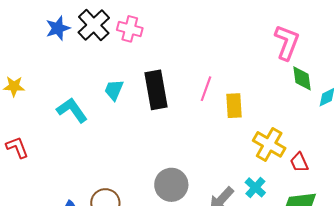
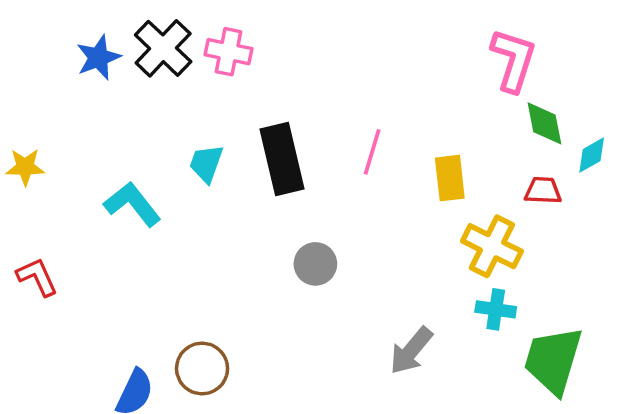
yellow rectangle: (234, 106) -> (450, 178), moved
red trapezoid: (299, 162) -> (543, 191), moved, turned 120
gray circle: (171, 185) -> (315, 264), moved, size x0.7
cyan cross: (255, 187) -> (496, 309), moved, turned -30

